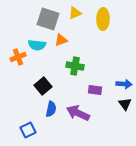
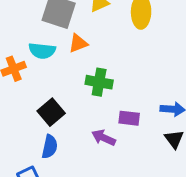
blue semicircle: (51, 109) -> (50, 147), moved
purple arrow: (78, 113) -> (104, 138), moved, size x0.7

